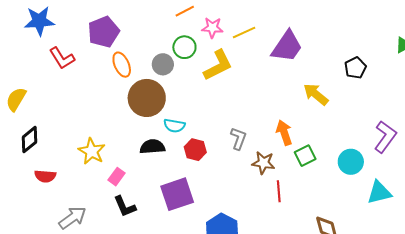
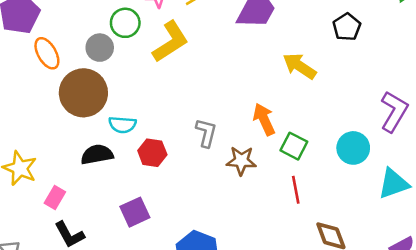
green square: (305, 156) -> (294, 146), turned -30
red line: (279, 191) -> (296, 190), moved
purple square: (177, 194) -> (135, 212), size x0.7

